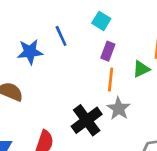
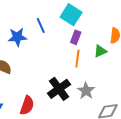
cyan square: (101, 21) -> (71, 15), size x1.5
gray star: (119, 109) -> (86, 91), moved

